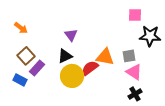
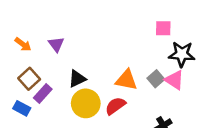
purple triangle: (71, 35) -> (56, 44), moved
gray square: (129, 56) -> (156, 79), turned -32
red semicircle: (90, 68) -> (115, 106), moved
pink triangle: (134, 72) -> (174, 80), moved

